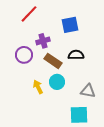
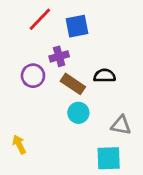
blue square: (70, 25) -> (77, 26), moved
yellow arrow: (38, 87) -> (19, 144), moved

